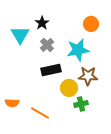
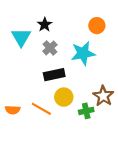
brown star: (88, 76) -> (103, 96), moved, turned 30
yellow circle: (69, 88) -> (64, 97), moved
orange line: (40, 113) -> (41, 109), moved

